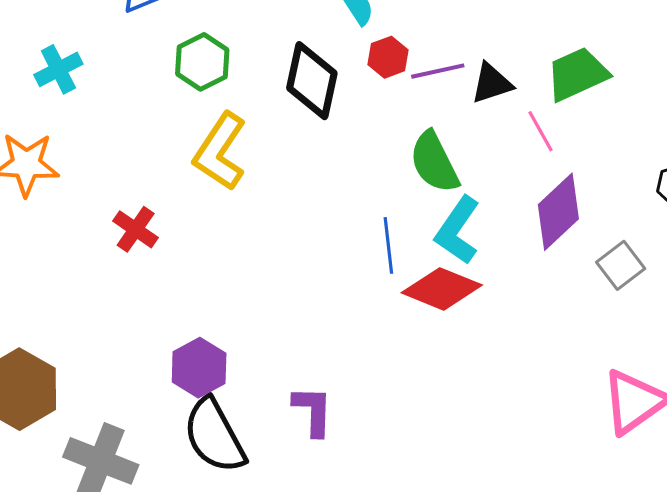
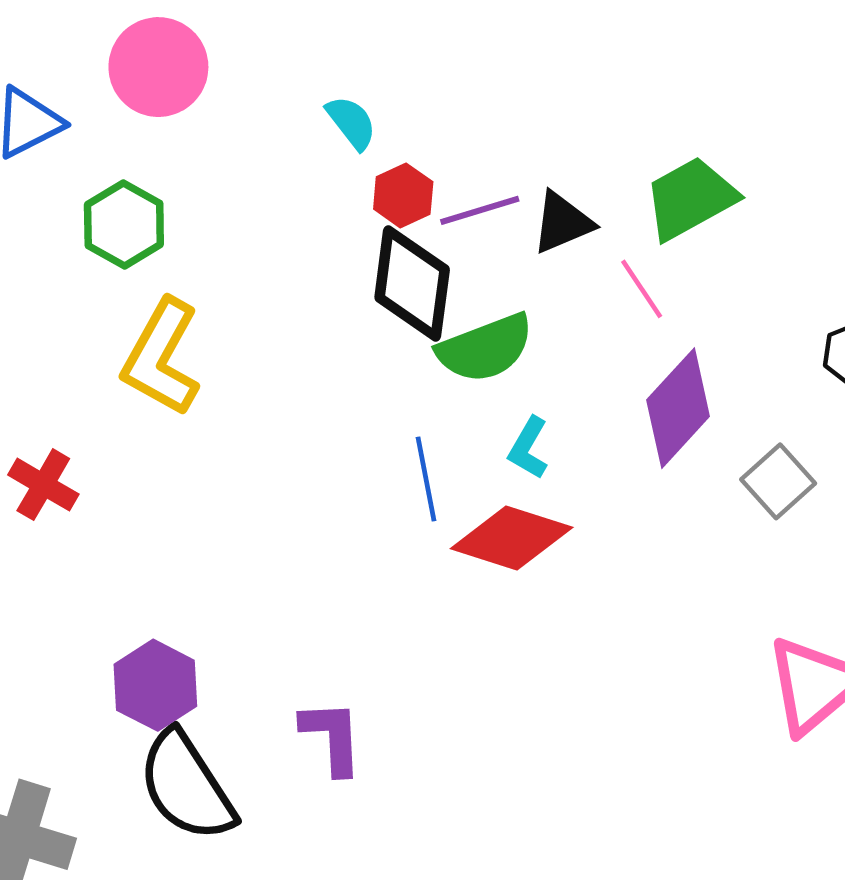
black diamond: (312, 81) -> (412, 283), moved
green semicircle: (434, 162) -> (485, 348), turned -80
cyan L-shape: (458, 230) -> (528, 448), size x0.6

